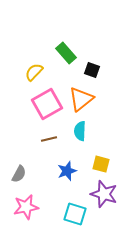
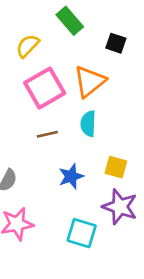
black square: (92, 70) -> (116, 43), moved

